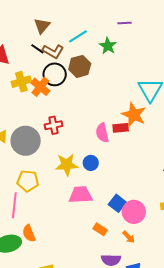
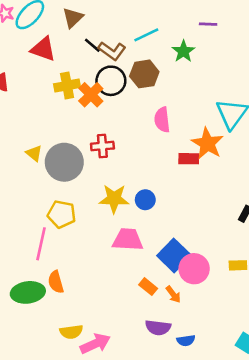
brown triangle: (42, 26) -> (73, 18), moved
pink semicircle: (102, 133) -> (162, 120), moved
blue square: (117, 203) -> (174, 255), size x1.4
orange arrow: (129, 237) -> (173, 294), moved

